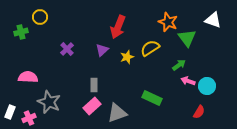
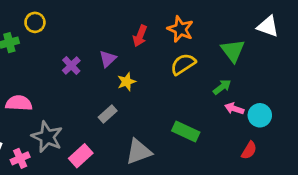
orange star: (168, 22) -> (180, 29), moved
red arrow: (118, 27) -> (140, 36), size x0.7
purple triangle: (102, 50) -> (108, 59), moved
yellow star: (127, 57) -> (127, 82), moved
gray rectangle: (94, 85) -> (108, 114), turned 48
pink rectangle: (92, 106) -> (81, 156), moved

